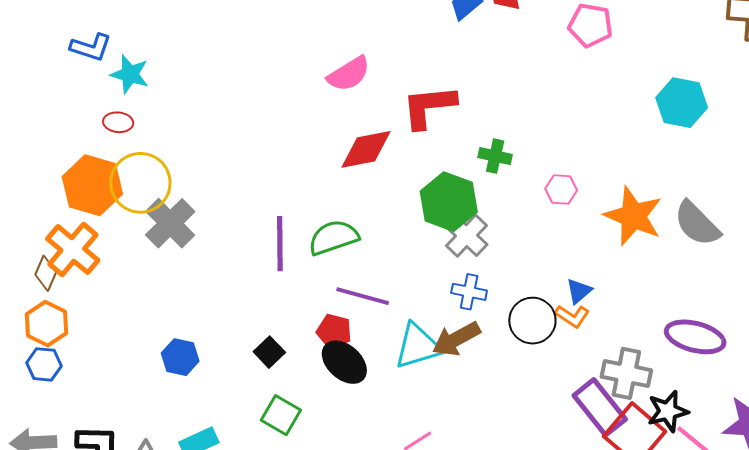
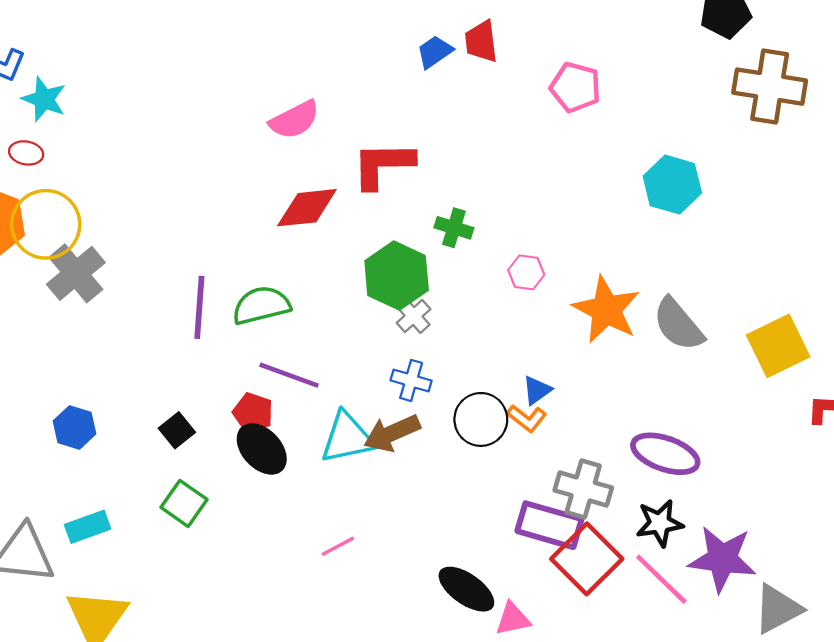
gray cross: (466, 236) -> (414, 316), size x0.7
purple rectangle: (600, 407) -> (549, 525), turned -40
black star: (668, 411) -> (660, 523), moved

